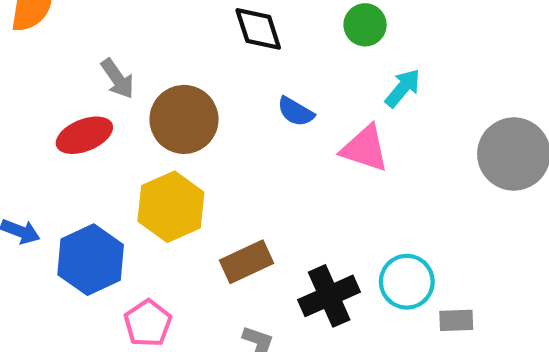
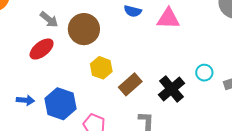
yellow hexagon: (171, 207) -> (101, 68), moved, size x0.7
cyan circle: (407, 282) -> (204, 73), size x0.7

